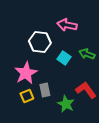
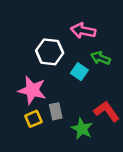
green arrow: (87, 54) -> (100, 58), moved
pink star: (26, 73) -> (32, 90), turned -30

